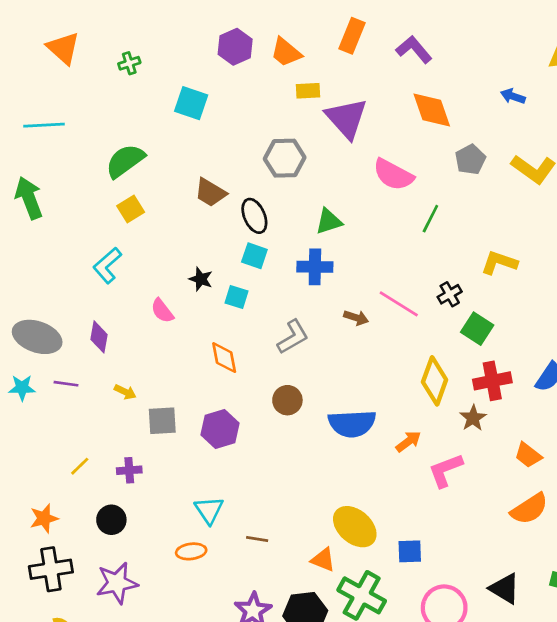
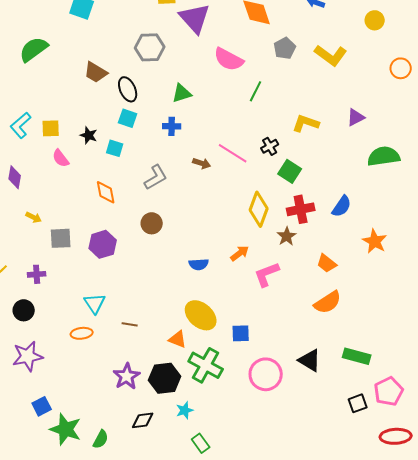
yellow square: (131, 209) -> (51, 128), moved, turned 30
blue cross: (315, 267) -> (172, 126), size x0.7
blue semicircle: (352, 424) -> (199, 264), moved, size x0.6

